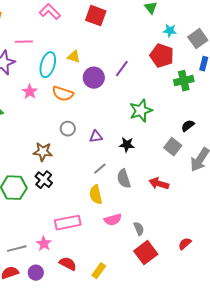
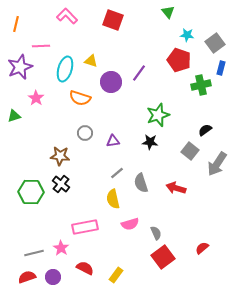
pink star: (30, 92) -> (36, 98), moved
black star: (127, 145) -> (150, 142), moved

